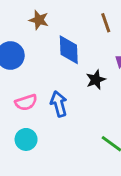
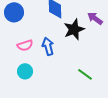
black star: (96, 80) -> (74, 29), size x1.5

